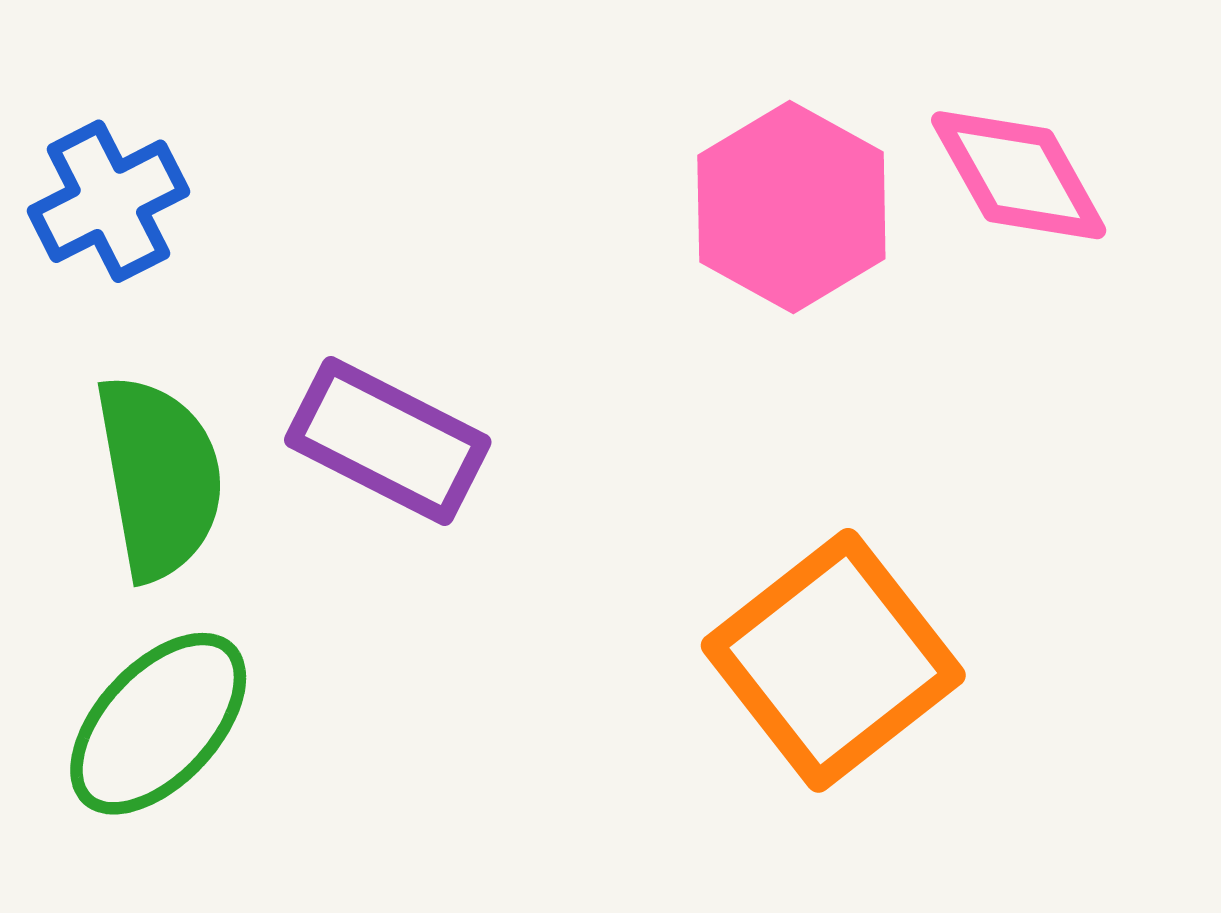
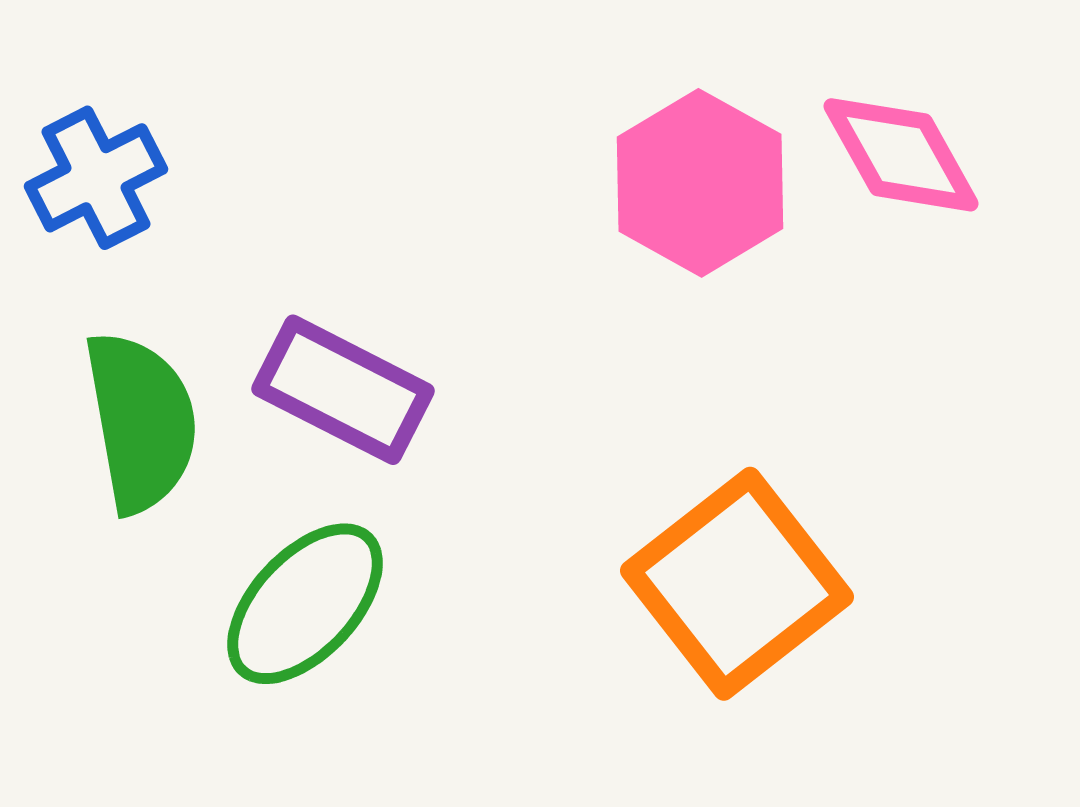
green ellipse: (158, 724) -> (305, 604), moved

